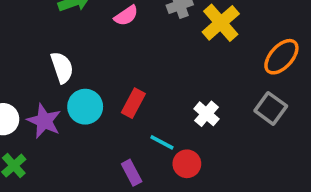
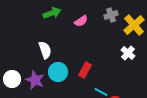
white cross: (206, 114) -> (128, 53), moved

